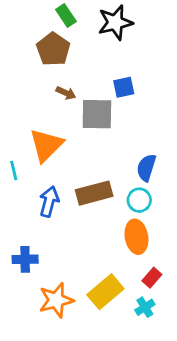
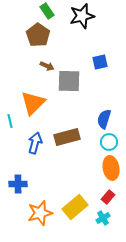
blue square: (124, 87) -> (100, 62), moved
cyan circle: (139, 200) -> (109, 142), moved
orange ellipse: (136, 237) -> (111, 168), moved

